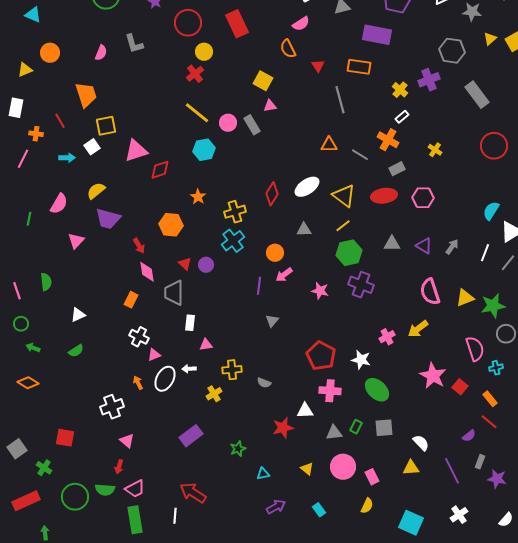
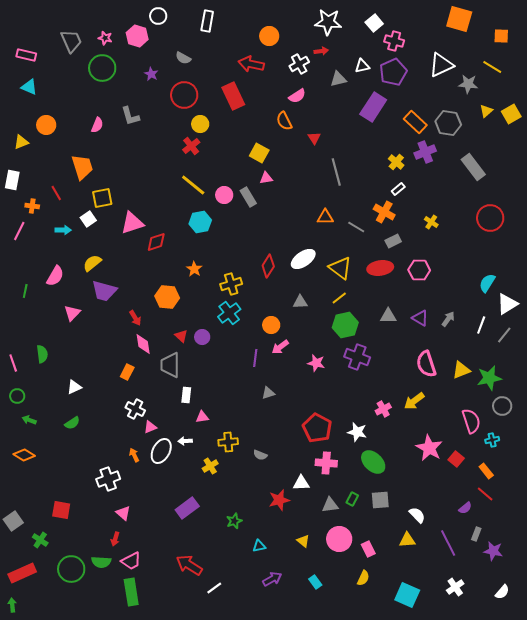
purple rectangle: (377, 35) -> (373, 107), turned -68
orange rectangle: (359, 67) -> (415, 122), moved, turned 35
gray triangle: (272, 321) -> (268, 393), turned 32
white line: (175, 516) -> (214, 588), moved, turned 49
green arrow: (45, 533) -> (12, 605), moved

